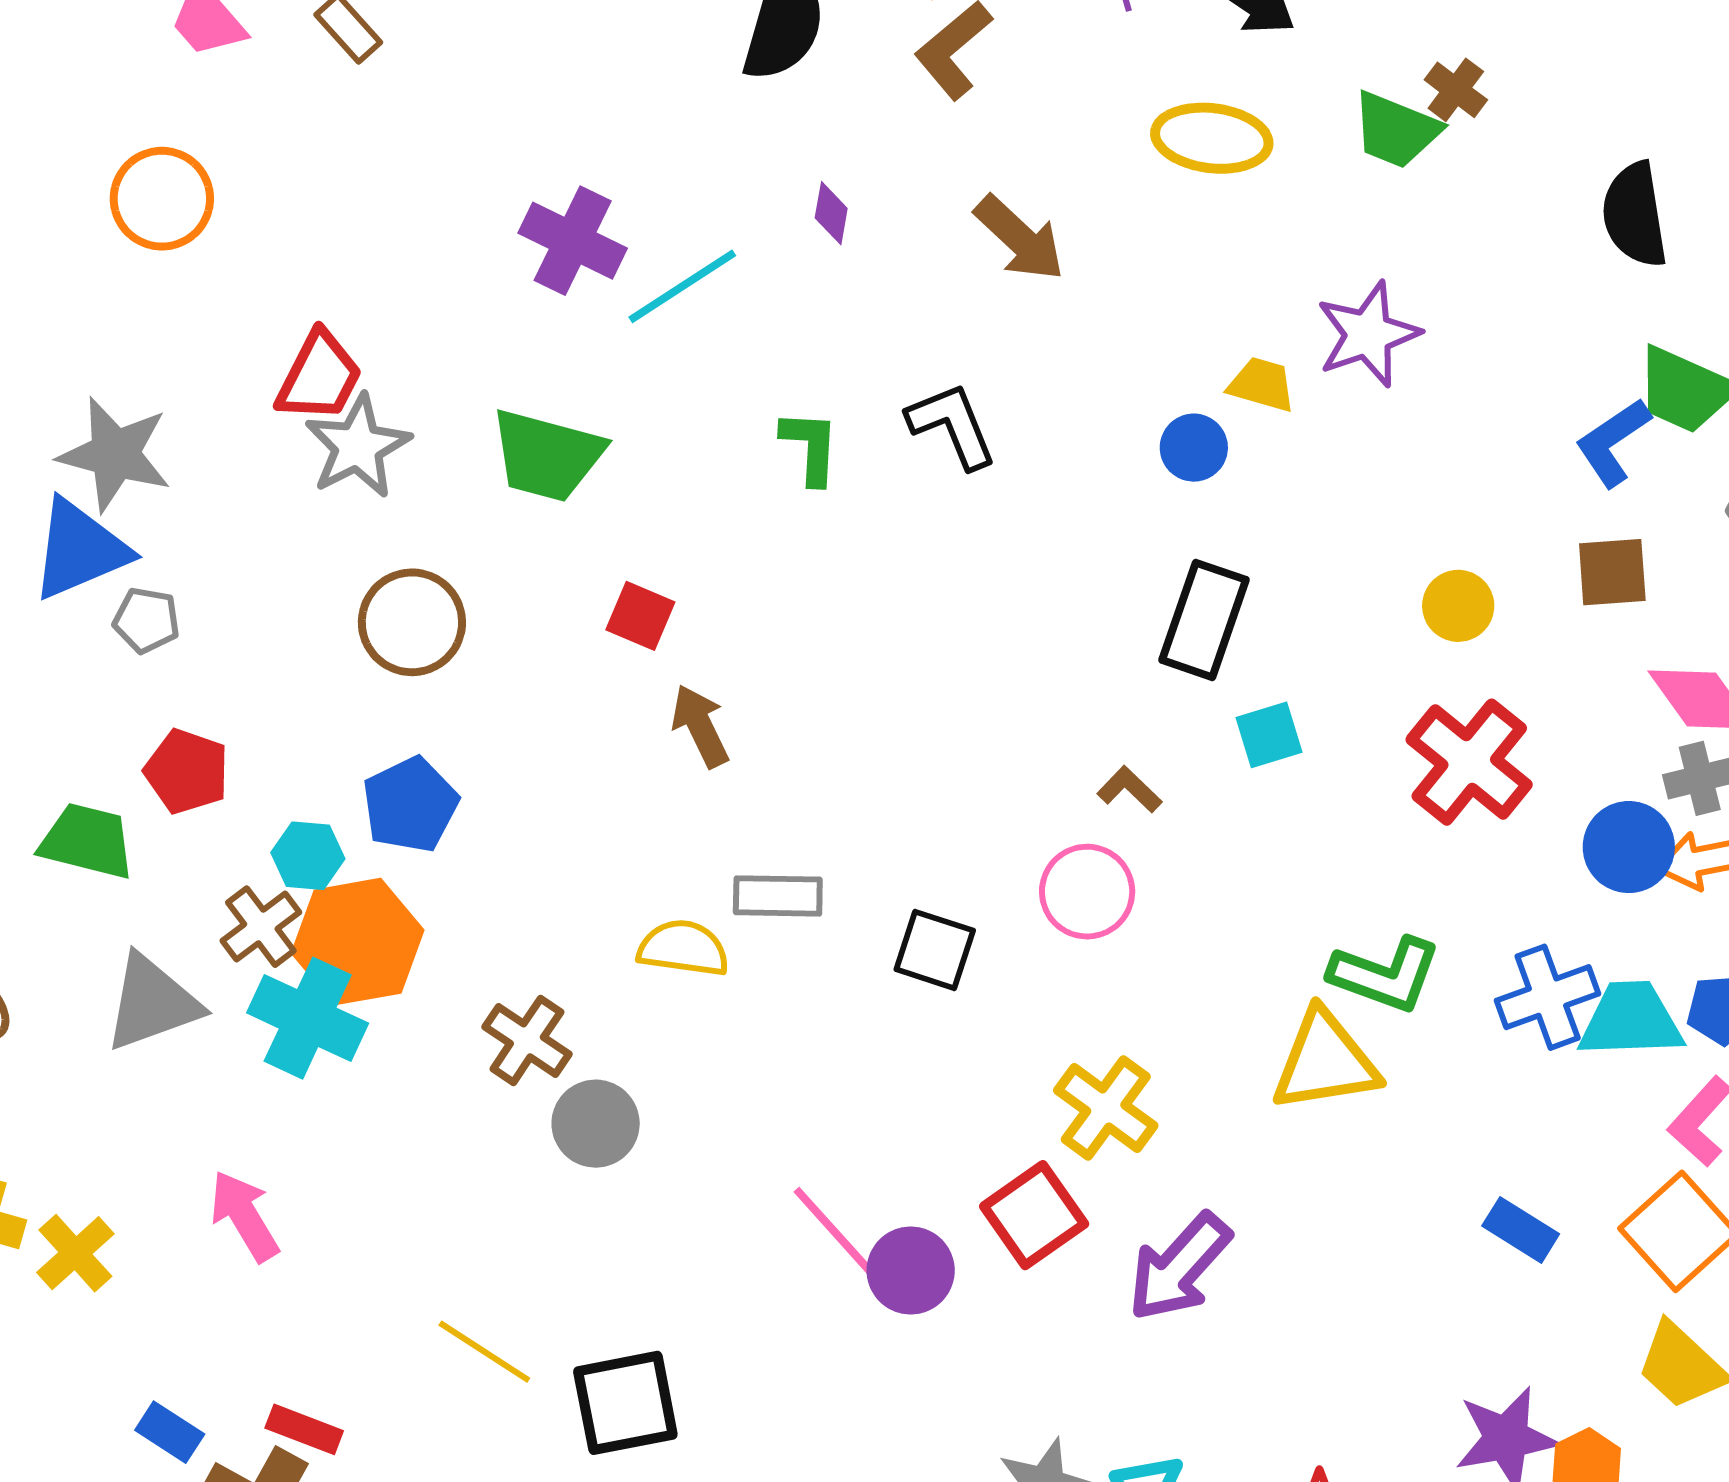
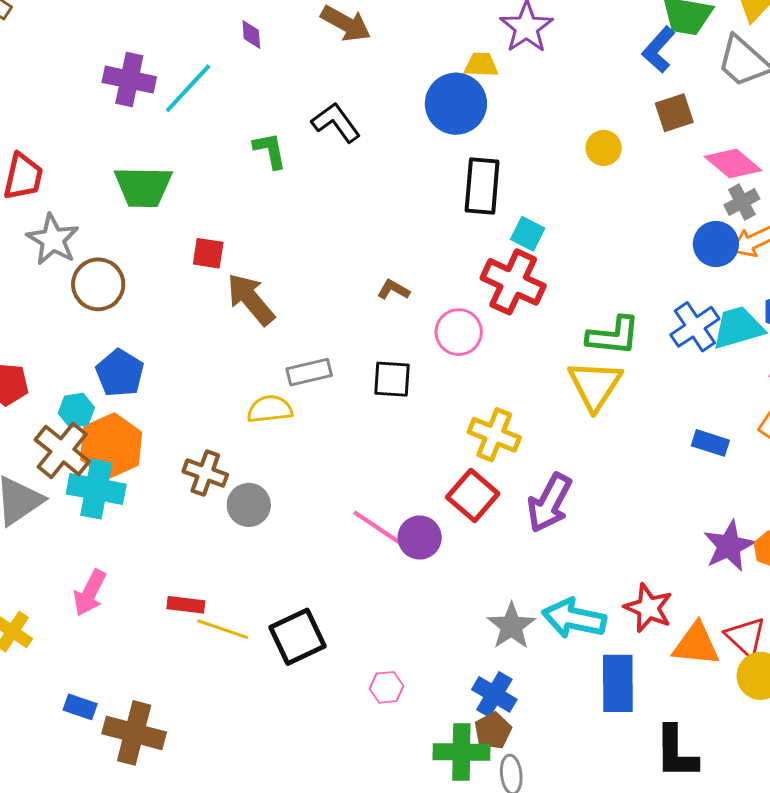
gray star: (358, 446) -> (53, 240), moved
blue circle: (1194, 448) -> (456, 104), size x1.8
brown arrow: (700, 726) -> (251, 299), size x1.4
cyan square: (1269, 735) -> (528, 234), turned -32
red cross: (1469, 762) -> (513, 282), moved
brown L-shape: (1129, 789) -> (393, 290), moved
brown cross: (261, 927) -> (62, 450), size x1.4
yellow triangle: (1325, 1061) -> (595, 385), turned -34
pink arrow: (244, 1216) -> (90, 593), turned -108
red rectangle: (304, 1429) -> (186, 605), moved

